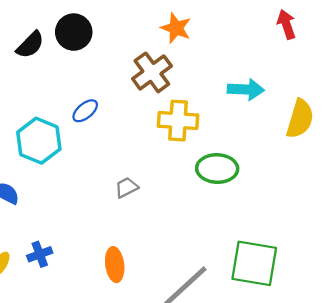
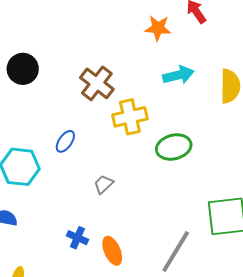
orange star: (176, 28) -> (158, 28), moved
blue ellipse: (85, 111) -> (65, 141), moved
blue cross: (40, 254) -> (77, 238), moved, turned -30

